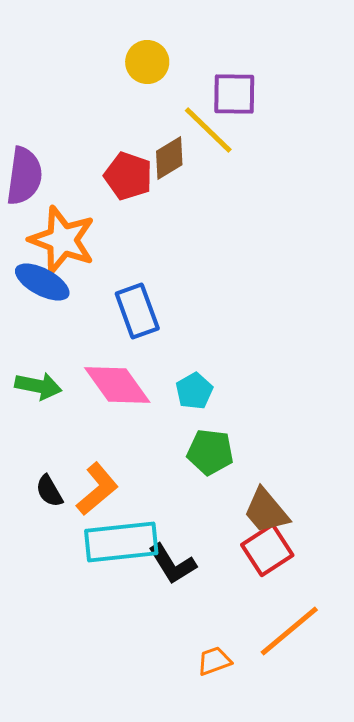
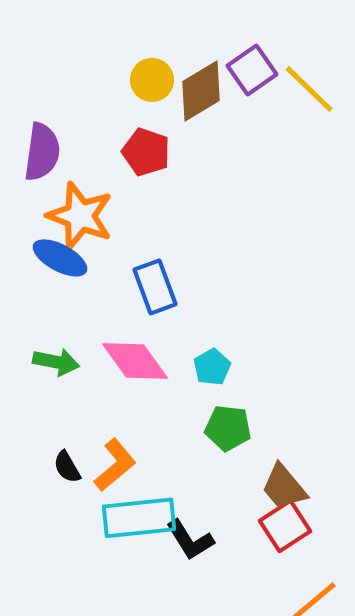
yellow circle: (147, 62) -> (152, 80), moved
purple square: (234, 94) -> (252, 70), turned -36
yellow line: (208, 130) -> (309, 89), moved
brown diamond: (169, 158) -> (201, 91), moved, size x1.4

